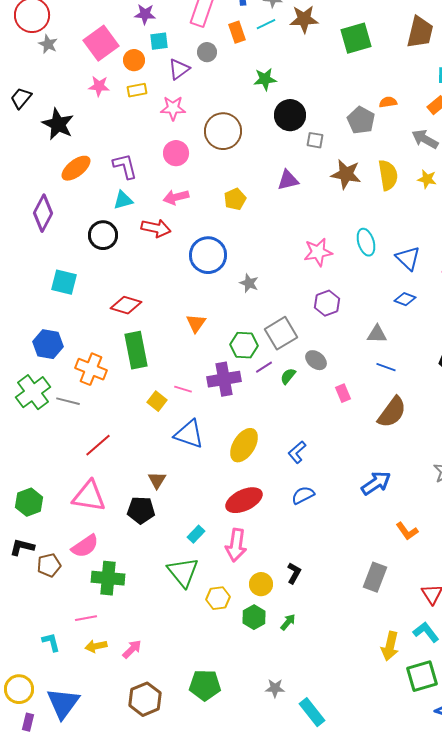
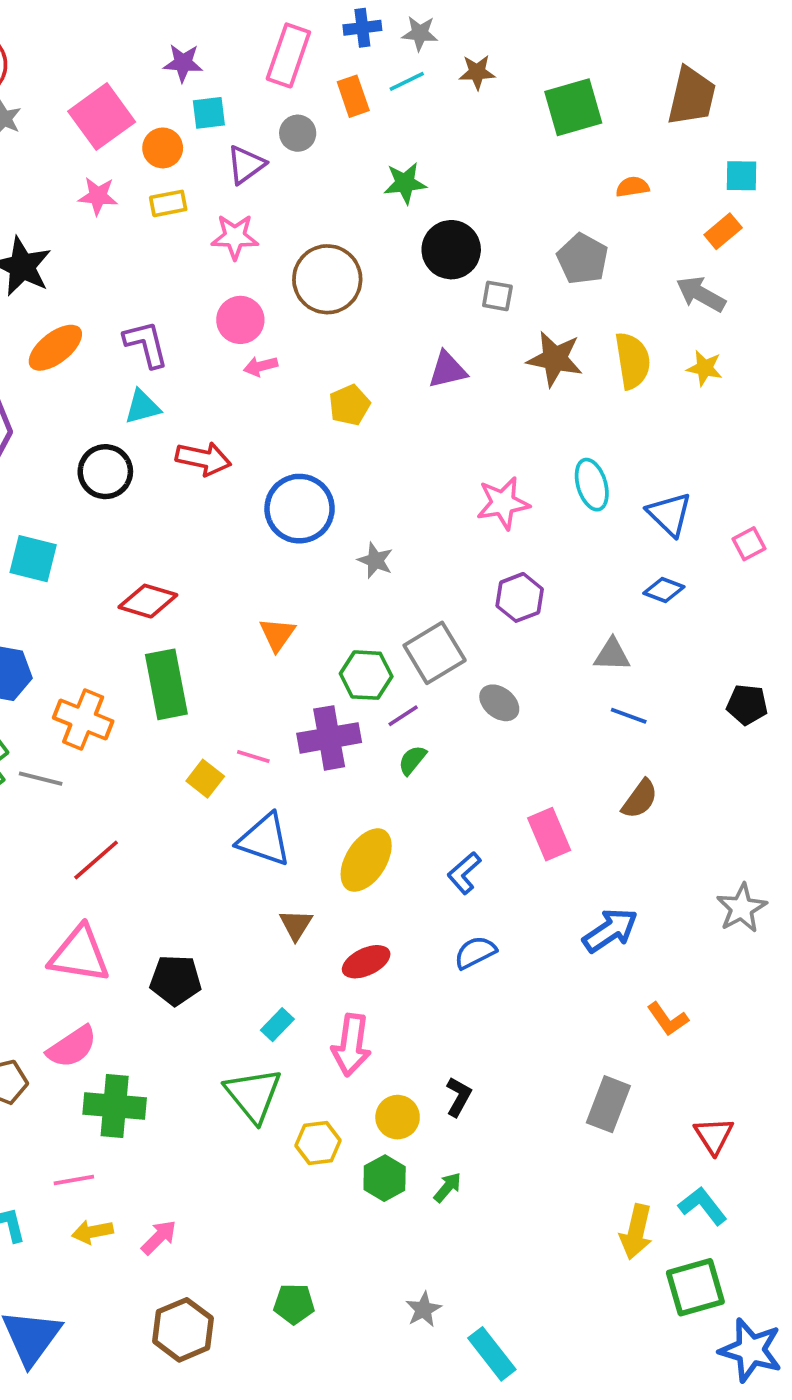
brown star: (304, 19) -> (477, 72), size x0.7
orange semicircle: (388, 102) -> (632, 187), moved
pink arrow: (176, 197) -> (261, 366), moved, size x0.7
green semicircle: (288, 376) -> (412, 760), moved
pink rectangle: (343, 393) -> (549, 834), moved, size x1.5
brown semicircle: (392, 412) -> (640, 799), size x0.7
brown triangle: (157, 480) -> (296, 925), moved
red ellipse: (244, 500) -> (366, 962), size x0.7
green pentagon: (205, 685) -> (294, 1304), size x0.7
gray star: (275, 688) -> (423, 1309), turned -30

